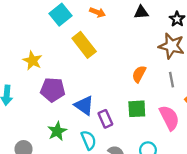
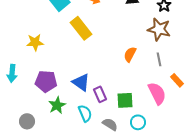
yellow star: (32, 61) -> (35, 42), turned -30
purple pentagon: (53, 90) -> (46, 81), moved
green square: (137, 109) -> (125, 100), moved

